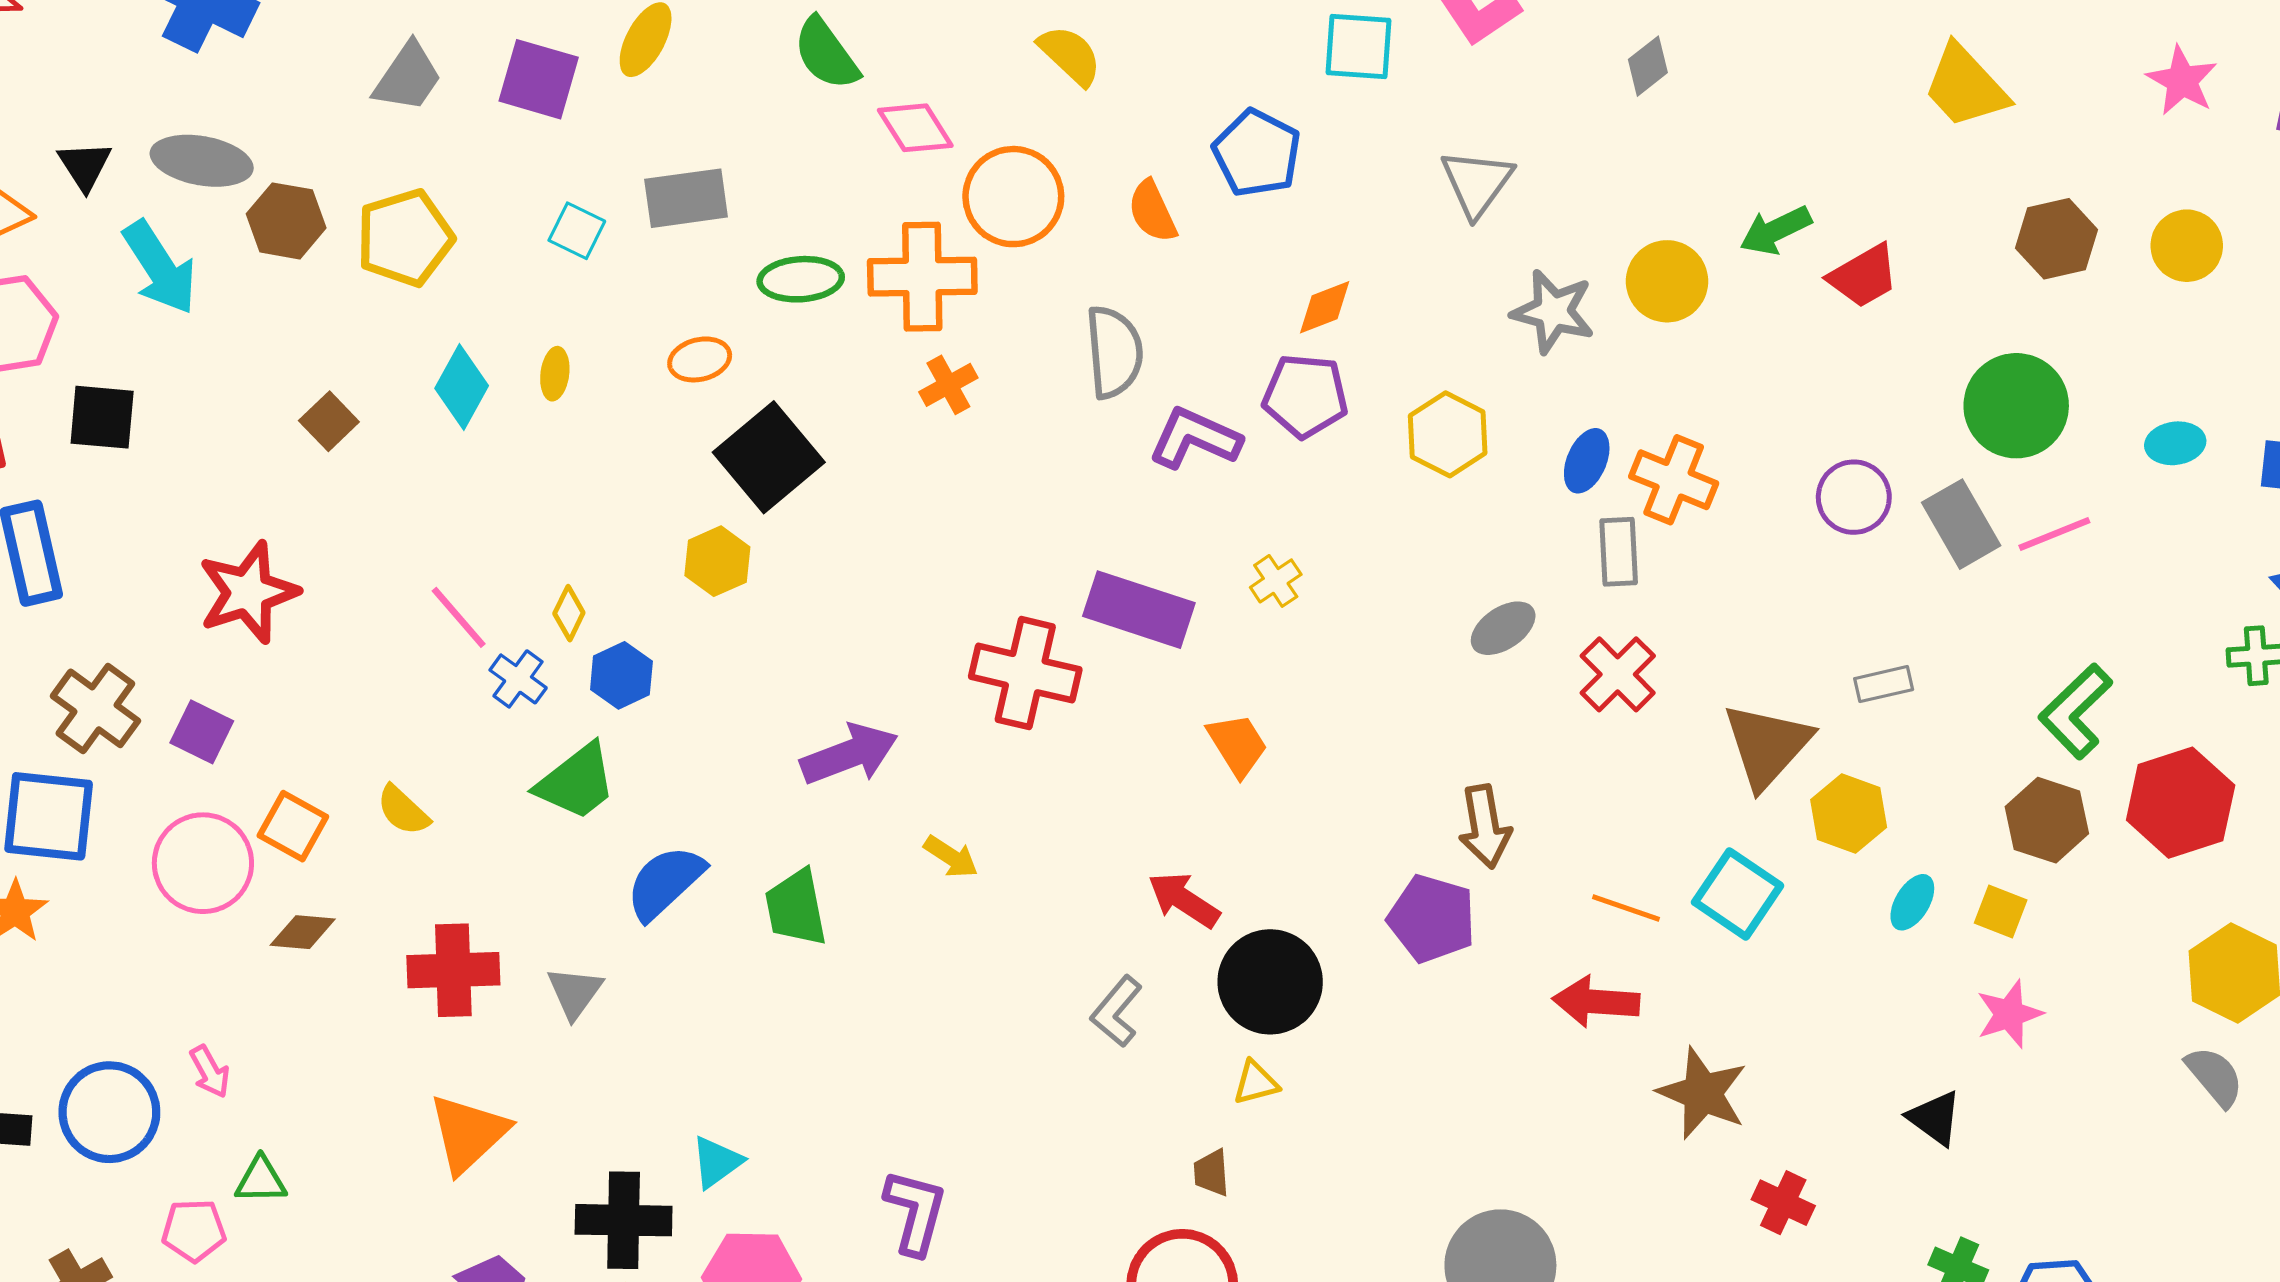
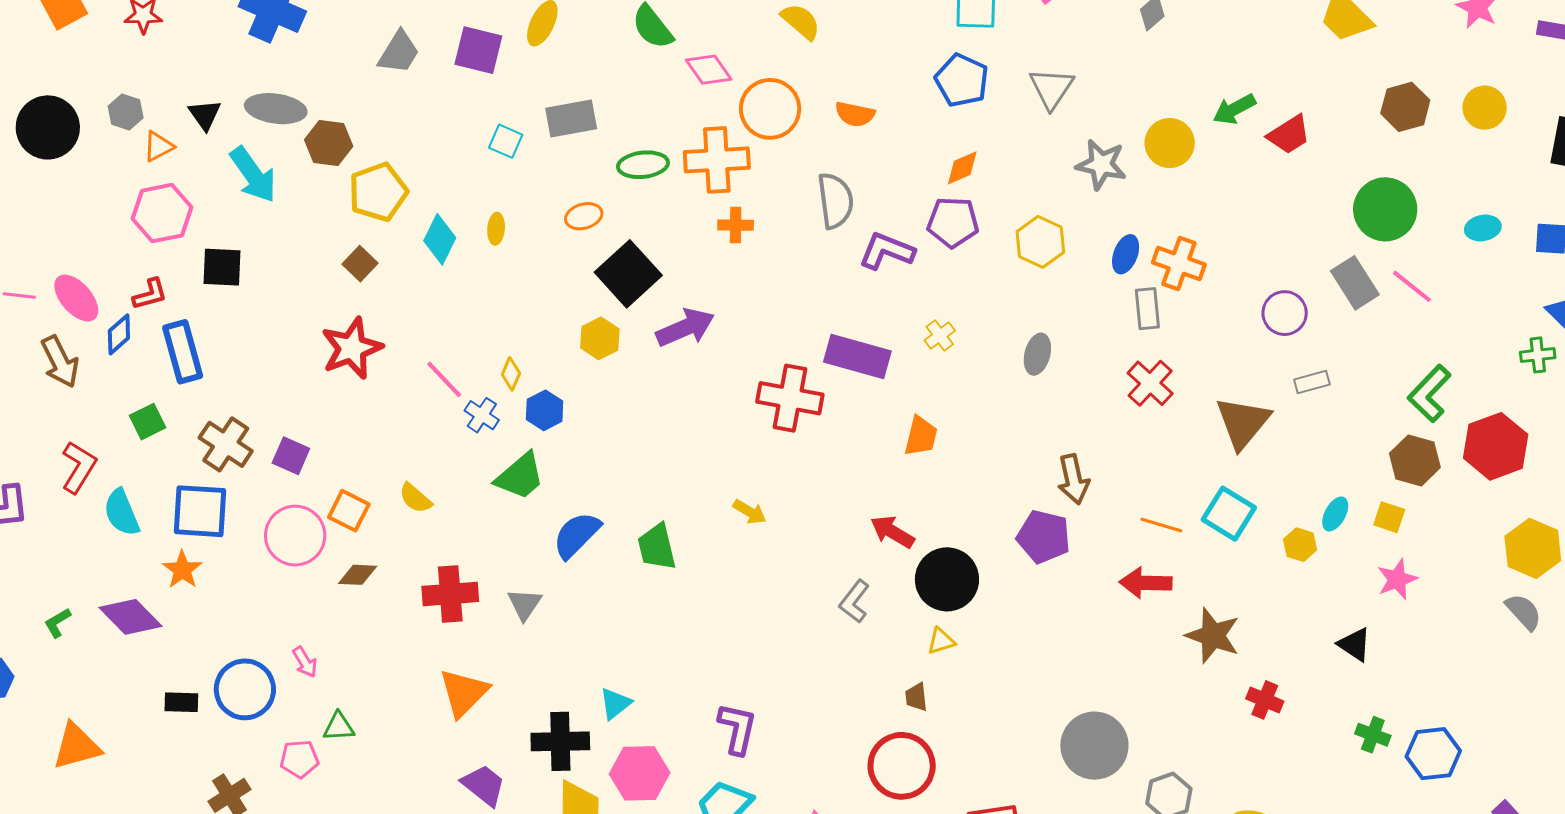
blue pentagon: (1257, 153) -> (962, 80), moved
orange semicircle: (1152, 211) -> (855, 114), turned -51
yellow pentagon: (405, 238) -> (378, 192), moved
orange cross: (948, 385) -> (736, 225), turned 32
purple circle: (1854, 497) -> (1285, 313), moved
pink line: (2054, 534) -> (1412, 286), turned 63
red star: (248, 592) -> (352, 348), moved
gray ellipse: (1503, 628) -> (1037, 354), moved, turned -39
orange trapezoid: (1237, 745) -> (921, 436), turned 48
purple arrow: (849, 754) -> (685, 328), moved
yellow hexagon: (1849, 814) -> (1300, 545), moved, size x0.7

